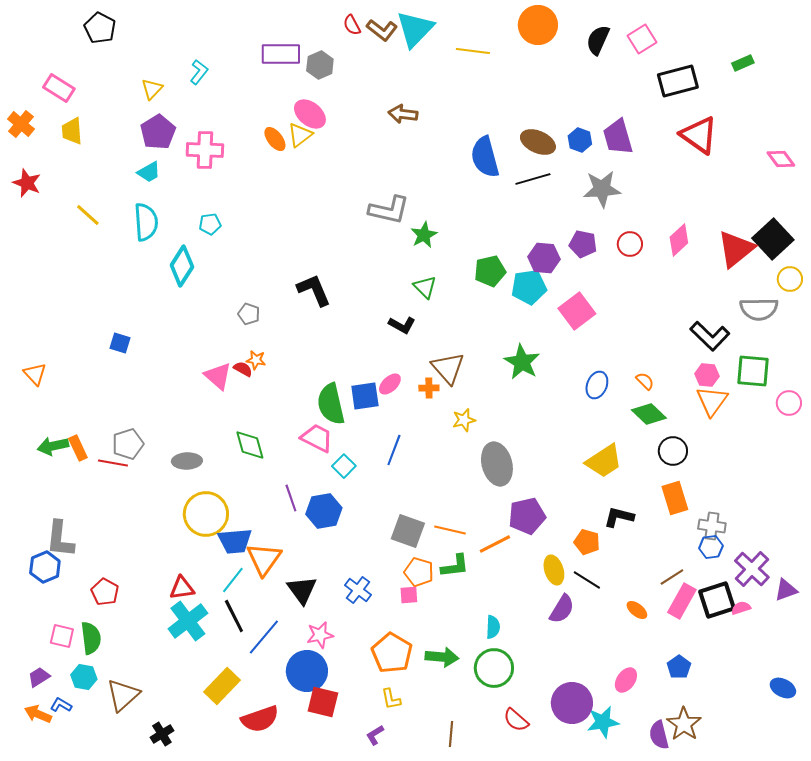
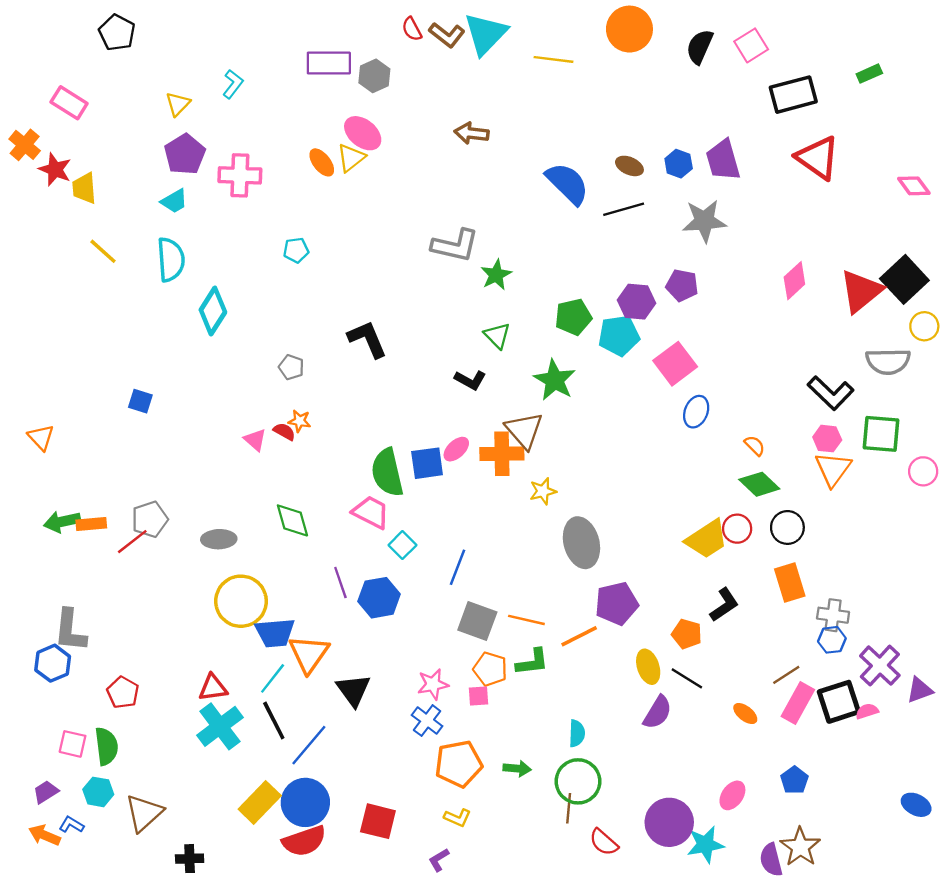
yellow trapezoid: (72, 131) -> (84, 188), moved
brown ellipse: (538, 142) -> (629, 166), size x0.7
blue semicircle: (485, 157) -> (567, 184), turned 150
red star: (27, 183) -> (55, 169), moved
cyan pentagon: (210, 224) -> (296, 250), moved
red circle: (630, 244) -> (737, 529), moved
green star: (522, 362) -> (555, 380), moved
pink triangle: (218, 376) -> (255, 440), size x0.7
blue ellipse: (597, 385) -> (696, 412), moved
orange cross: (429, 388) -> (502, 454), size x1.8
orange rectangle: (78, 448) -> (91, 524), turned -70
blue line: (394, 450) -> (457, 567), moved
red line: (113, 463) -> (132, 542), turned -48
black L-shape: (619, 517) -> (724, 605), turned 132
blue cross: (358, 590) -> (427, 721), moved
pink star: (320, 635) -> (433, 684), moved
orange pentagon: (392, 653) -> (459, 764), turned 30
green arrow: (442, 657) -> (517, 769), size x0.7
blue circle: (307, 671) -> (305, 802), moved
yellow L-shape: (391, 699) -> (457, 818), turned -55
black cross: (162, 734) -> (190, 859), turned 30
brown line: (451, 734) -> (569, 808), moved

